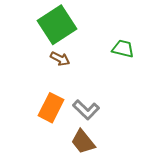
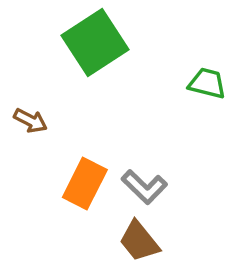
brown arrow: (60, 59) -> (30, 121), moved

